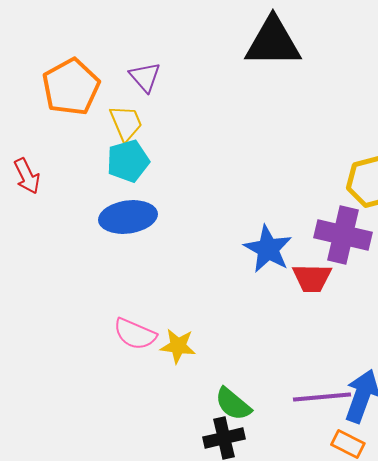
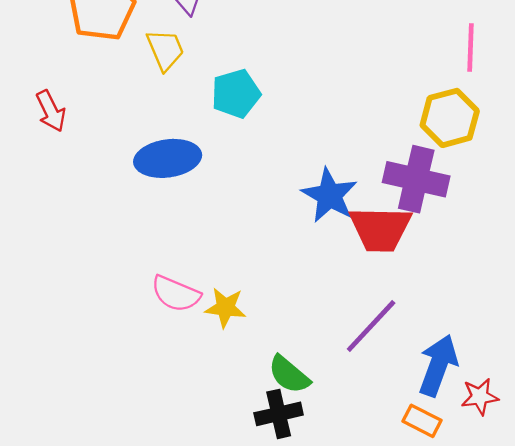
cyan pentagon: (128, 161) -> (236, 94), moved
red trapezoid: (312, 278) -> (380, 229), size x1.4
purple line: (322, 397) -> (371, 326), moved, turned -42

